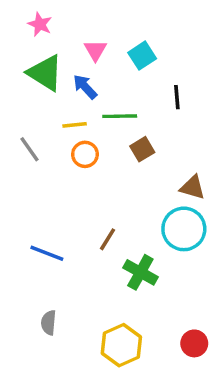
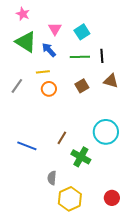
green line: (120, 116) -> (80, 57), moved
gray line: (29, 149) -> (17, 86), turned 70
brown triangle: (193, 187) -> (111, 81), moved
gray semicircle: (49, 323) -> (52, 178), moved

